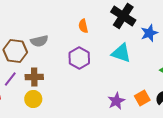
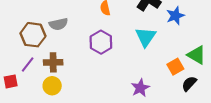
cyan triangle: (121, 53) -> (146, 37), turned 45
orange square: (142, 98) -> (175, 67), moved

